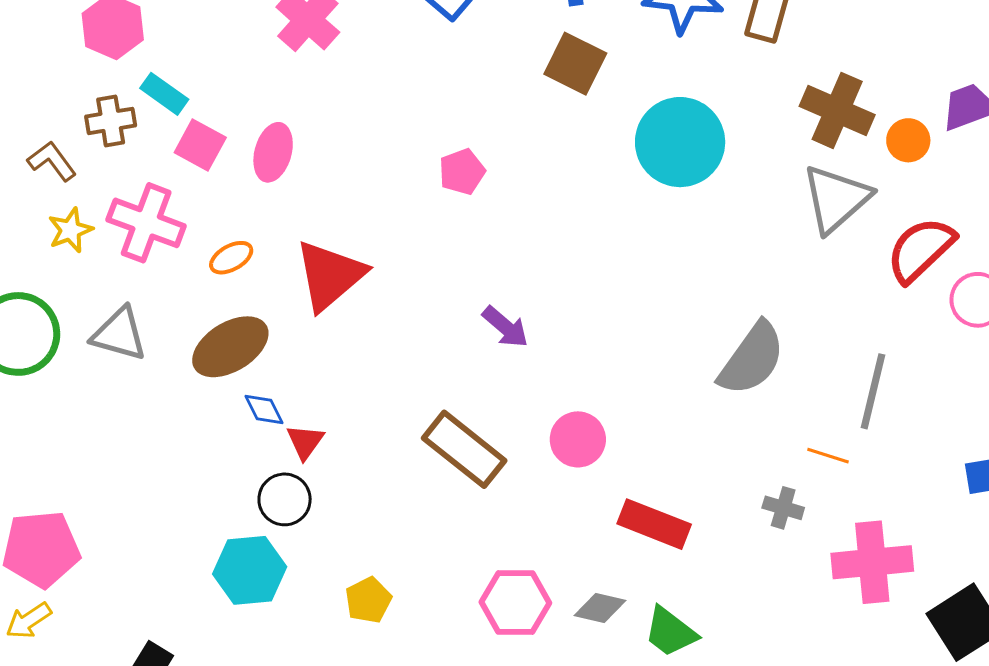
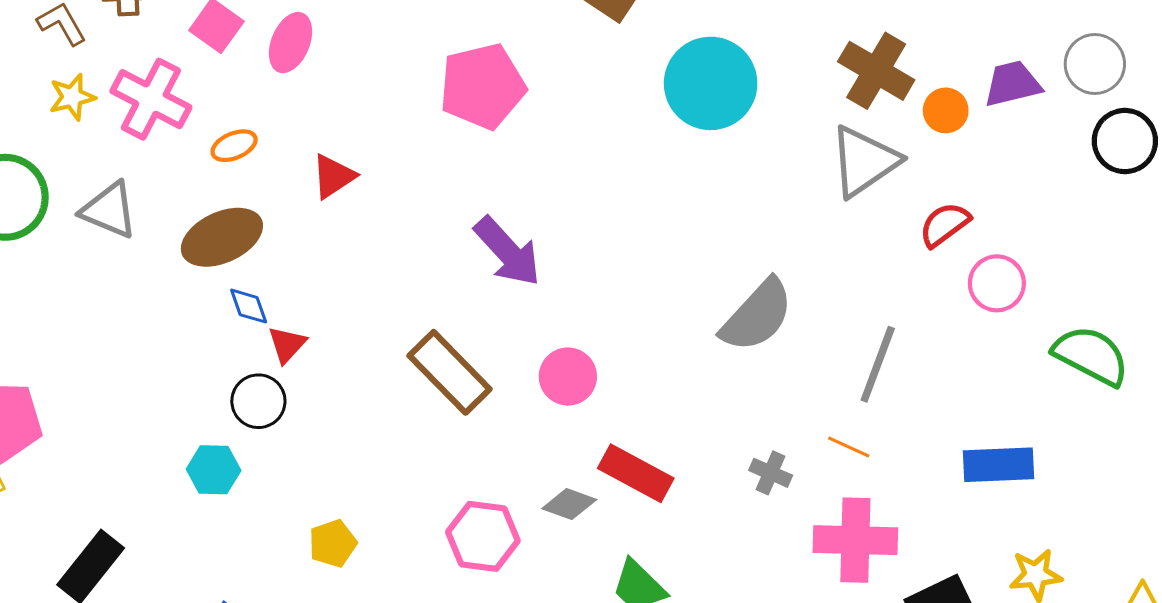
pink pentagon: (462, 172) -> (482, 86), size x1.8
red semicircle: (921, 250) -> (945, 225), size x0.7
red triangle: (330, 275) -> (333, 176), size x0.6
purple arrow: (505, 327) -> (508, 252), size x1.5
orange line: (828, 456) -> (849, 447), moved
cyan hexagon: (250, 570) -> (214, 470), size x0.7
yellow pentagon: (368, 600) -> (333, 543), moved
gray diamond: (600, 608) -> (569, 504), moved

